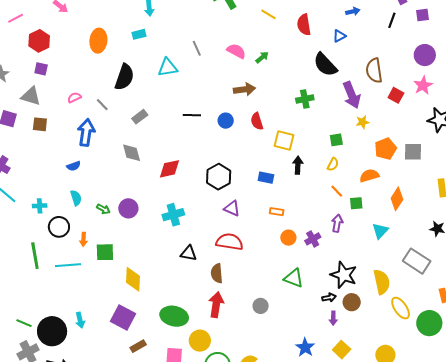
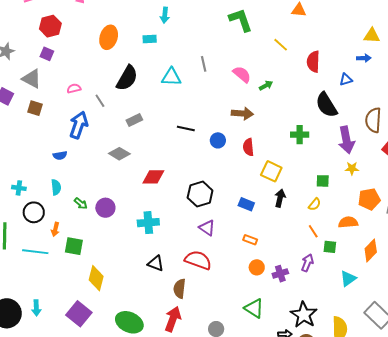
gray diamond: (132, 153) -> (119, 154), turned -55

